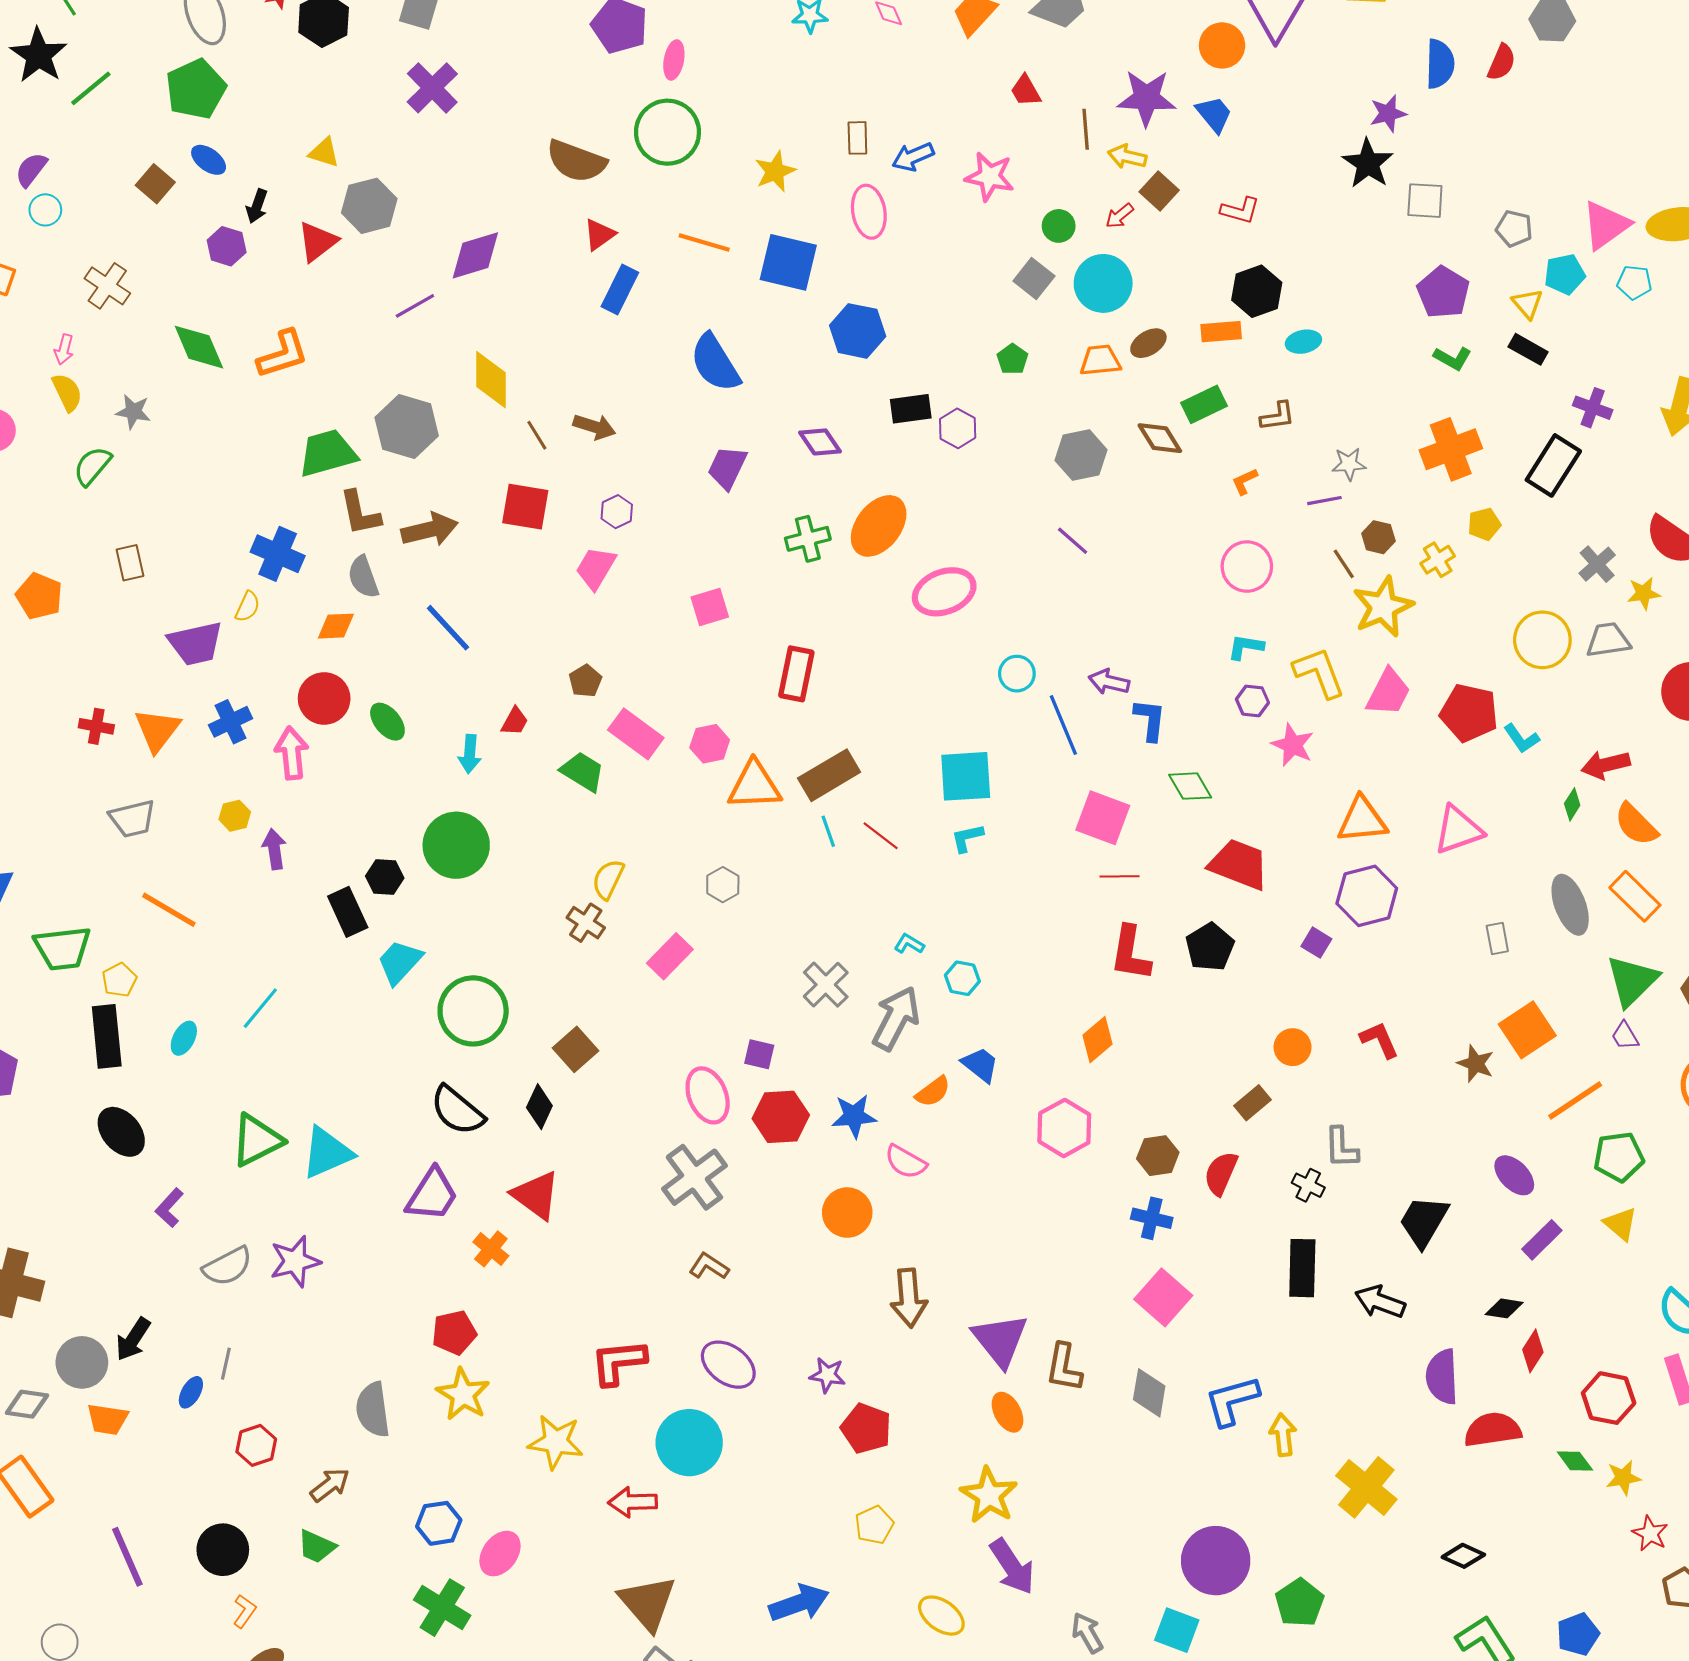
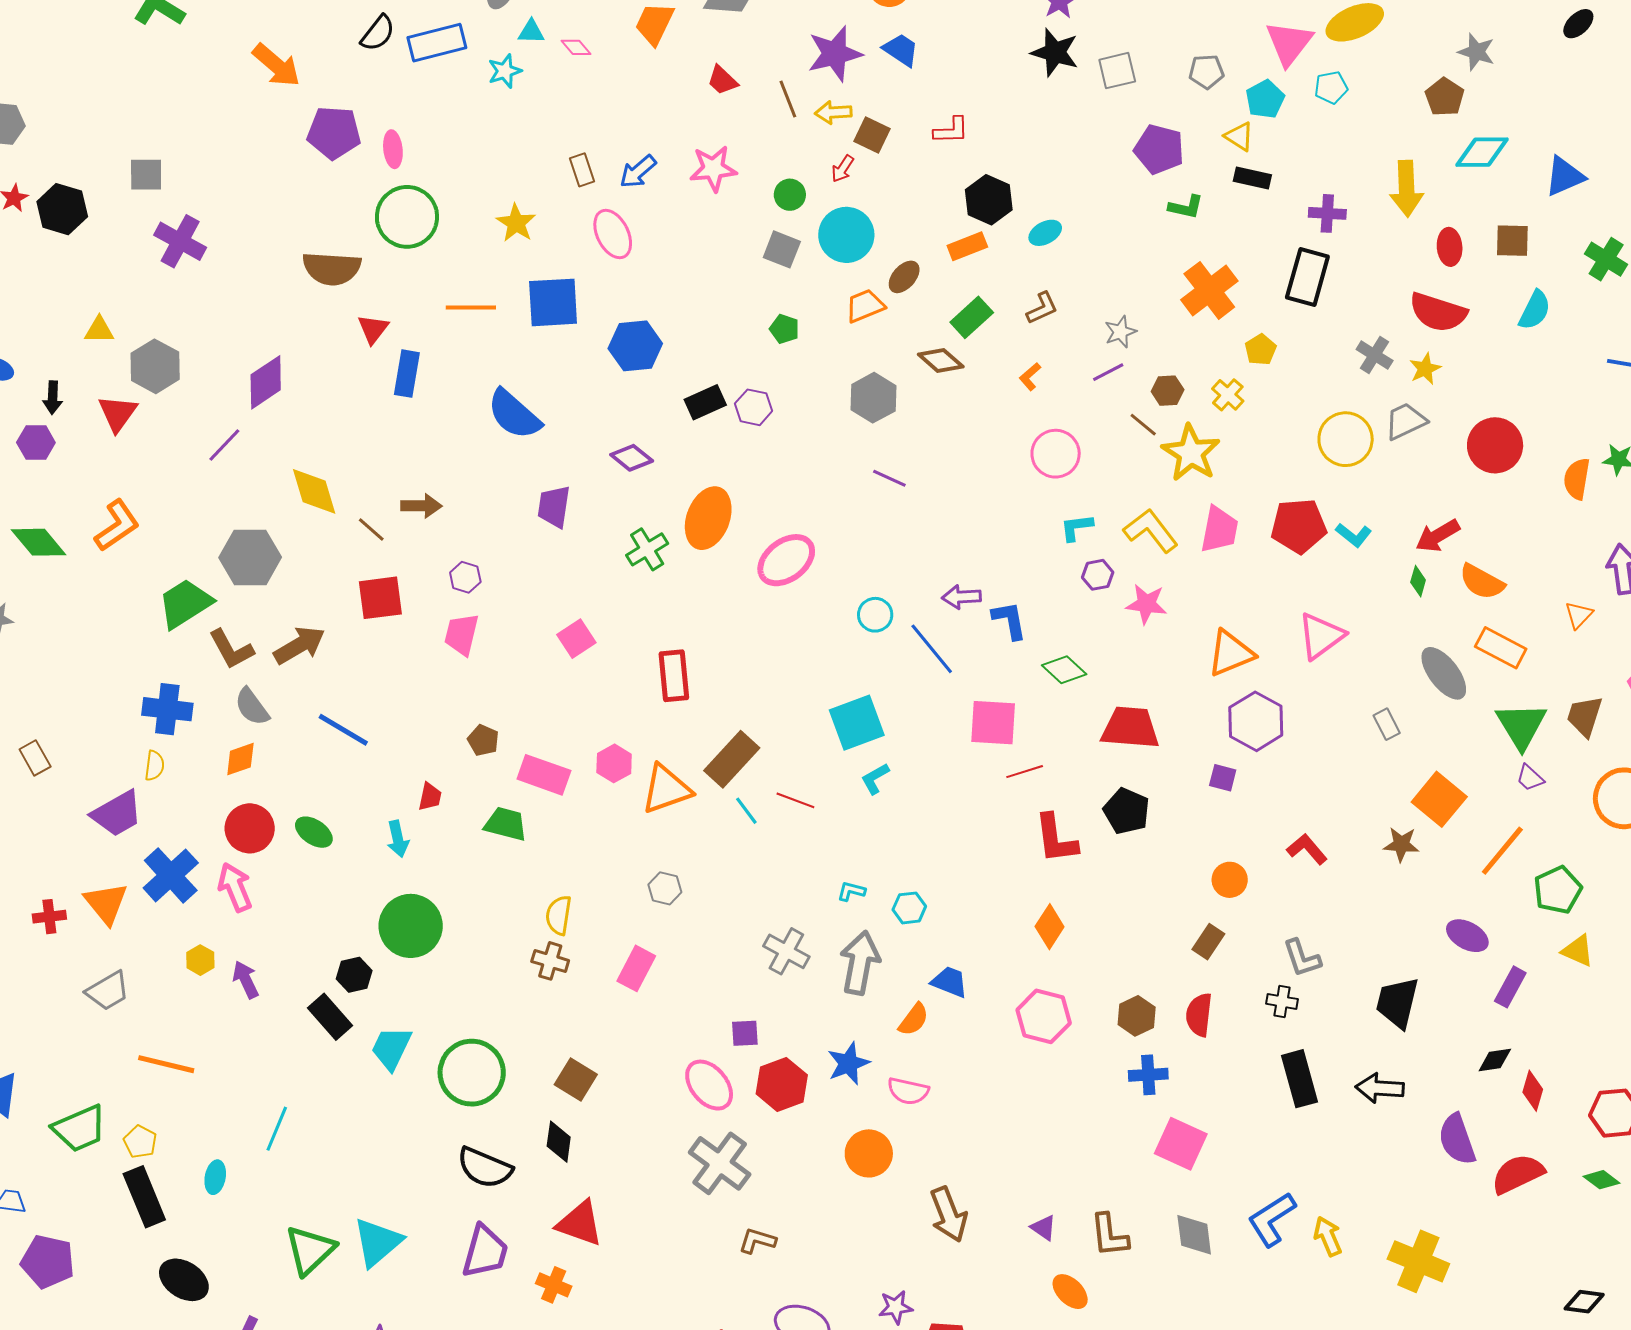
blue cross: (231, 722) -> (171, 875), size x1.4
purple triangle: (1000, 1340) -> (1043, 1228), size x0.5
black diamond: (1463, 1556) -> (1584, 1302), moved

